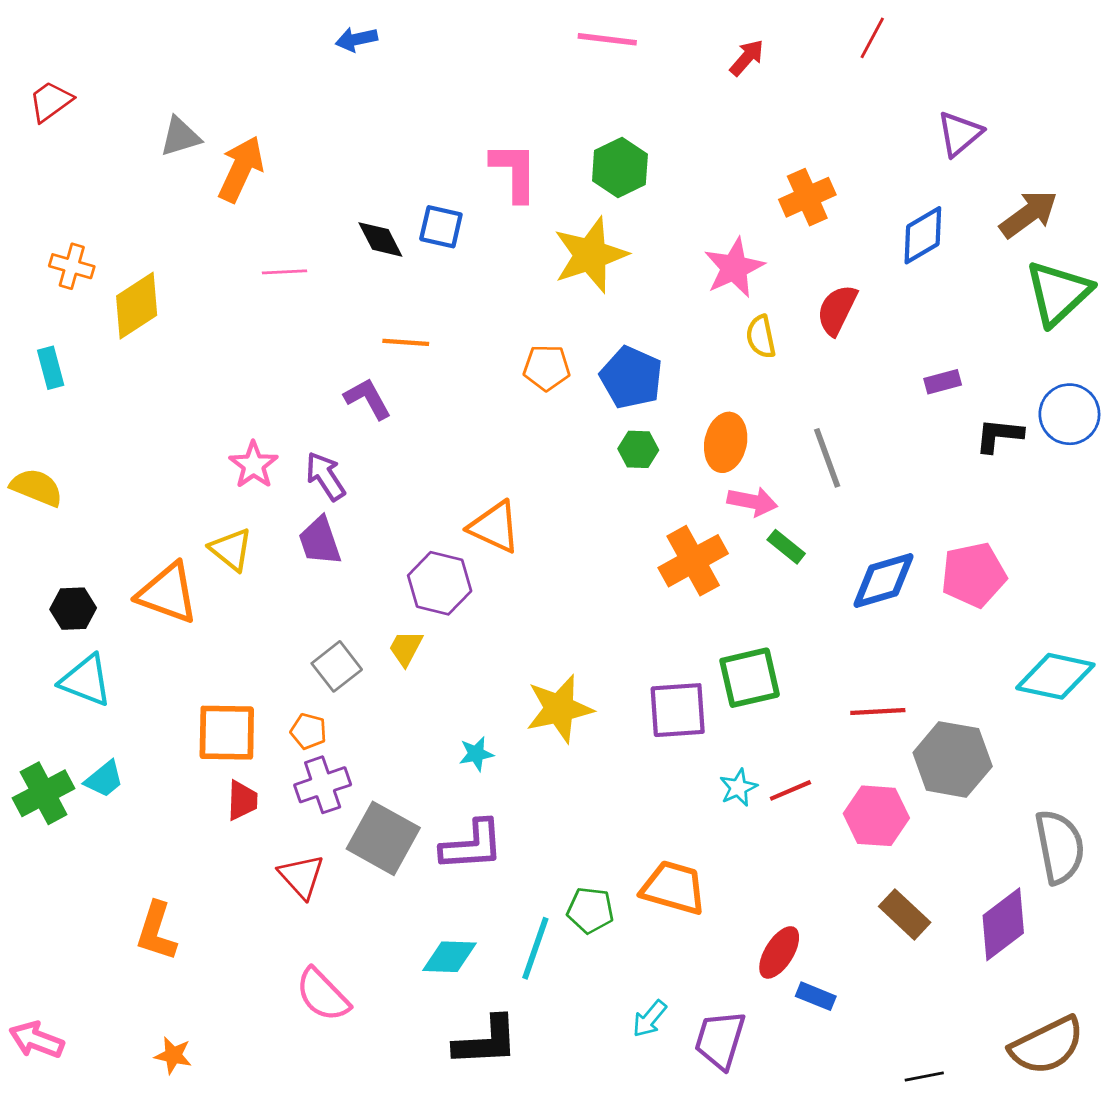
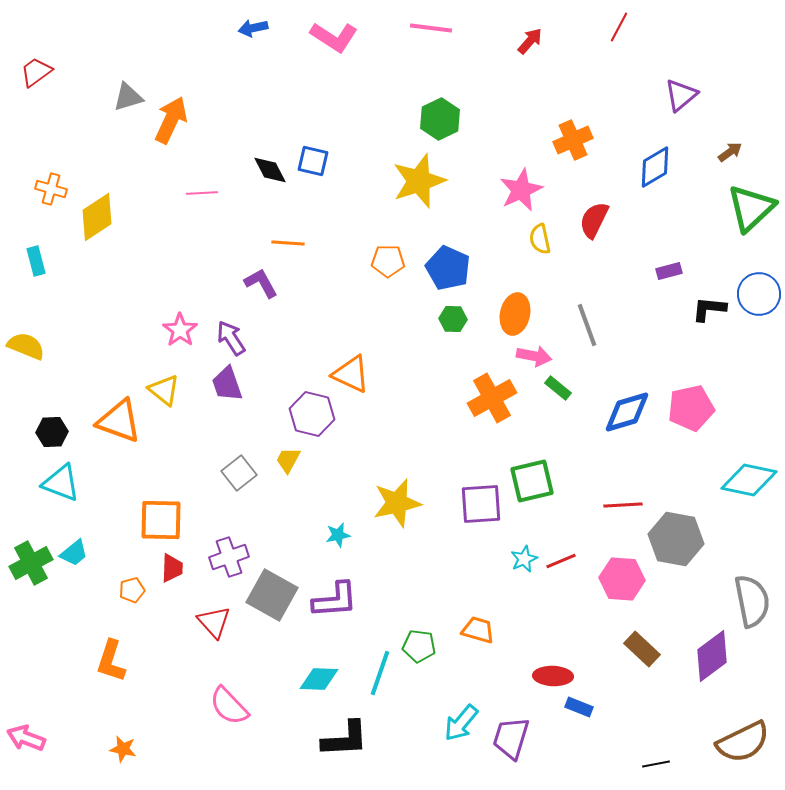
pink L-shape: (514, 172) -> (334, 37), moved, turned 123
brown arrow: (1029, 214) -> (730, 152), size x0.6
orange pentagon: (309, 731) -> (132, 590), moved, turned -30
orange trapezoid: (673, 888) -> (478, 630), size x0.7
red ellipse: (779, 952) -> (553, 676), turned 60
cyan arrow: (650, 1019) -> (461, 723), size x1.4

